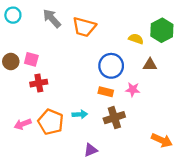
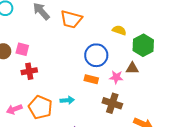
green hexagon: (162, 30) -> (143, 45), moved
brown triangle: (150, 65) -> (132, 68), moved
brown cross: (114, 118) -> (112, 103), moved, turned 36

